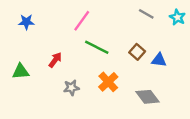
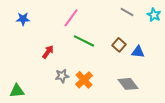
green triangle: (21, 71) -> (17, 91), moved
orange cross: (108, 82) -> (84, 80), moved

